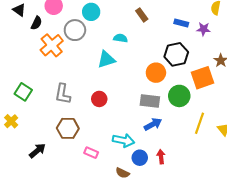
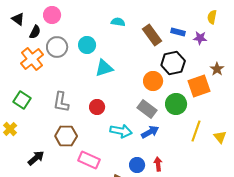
cyan circle: (91, 12) -> (87, 45), moved
brown rectangle: (142, 15) -> (152, 35), moved, size x1.5
gray circle: (75, 30) -> (57, 47), moved
cyan semicircle: (120, 38) -> (118, 22), moved
orange cross: (52, 45) -> (32, 59), moved
gray rectangle: (150, 101) -> (147, 109), turned 30
cyan arrow: (124, 140) -> (121, 131), moved
pink rectangle: (91, 153) -> (89, 160), size x1.5

